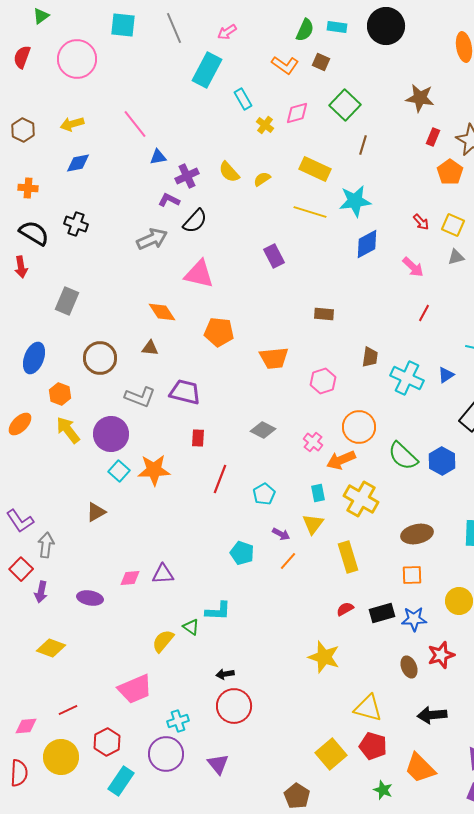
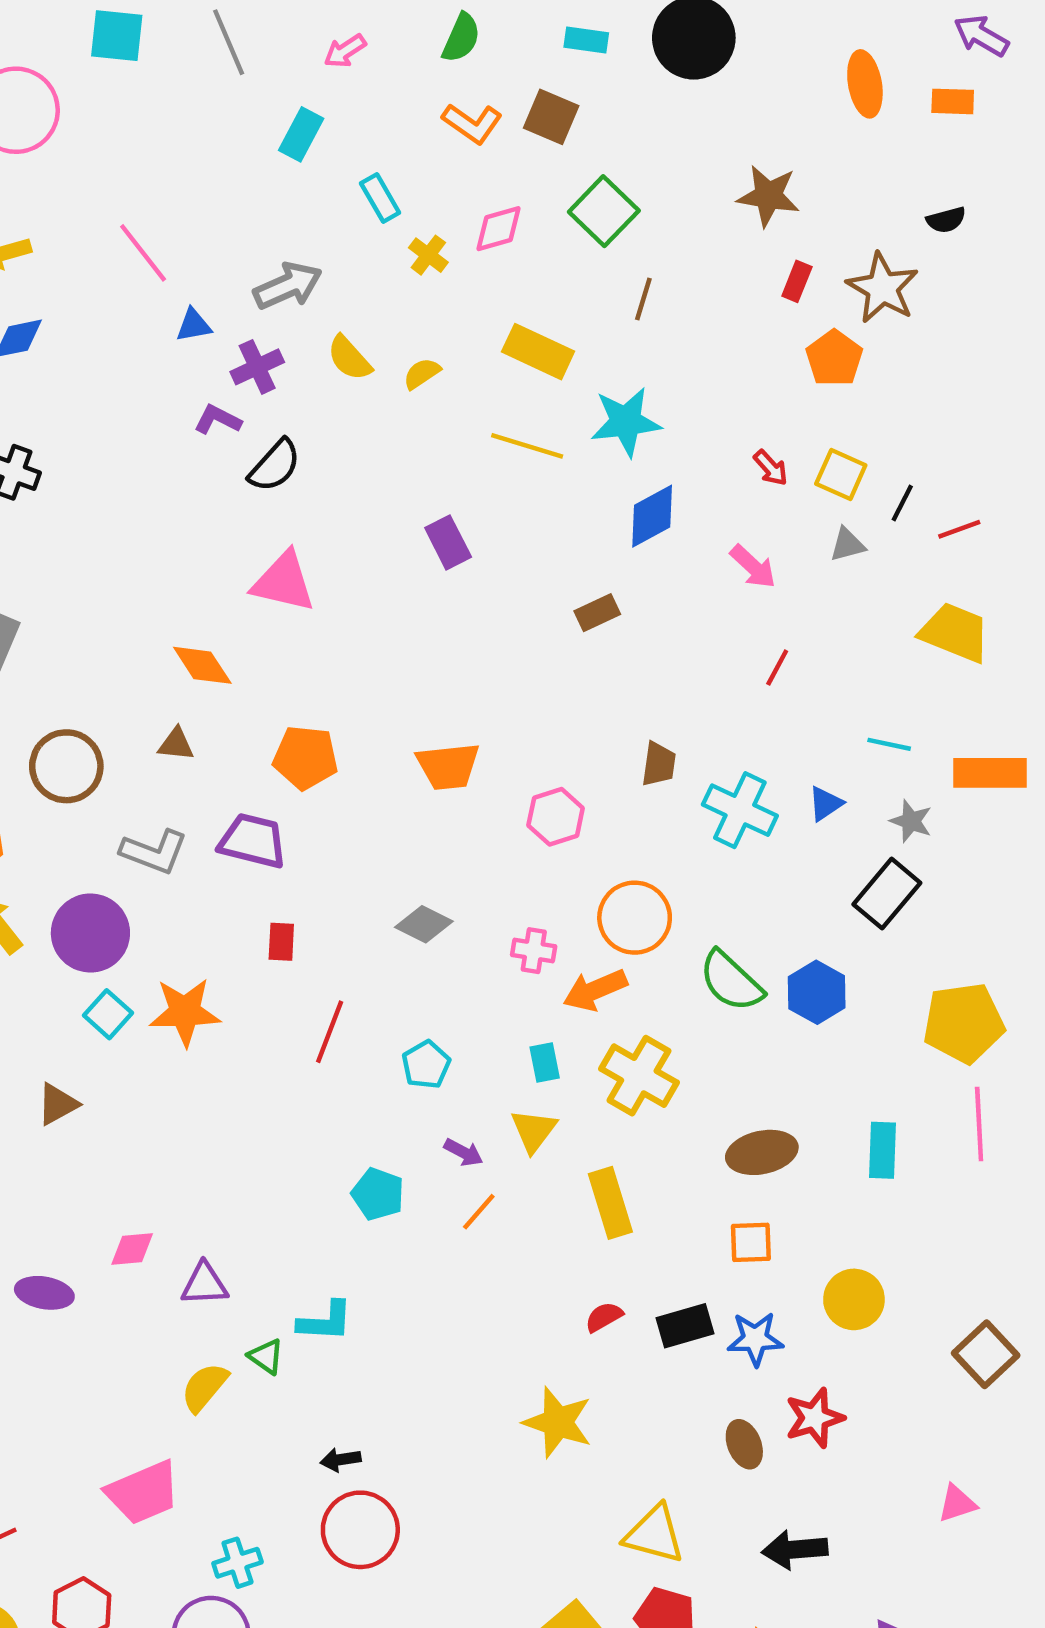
green semicircle: (305, 30) -> (461, 38), moved
brown square: (321, 62) -> (551, 117), size x1.4
cyan rectangle: (207, 70) -> (301, 134), size x0.7
gray arrow: (152, 239) -> (288, 286), moved
brown rectangle: (324, 314) -> (597, 613), moved, turned -30
orange pentagon: (219, 332) -> (305, 757), moved
pink cross: (313, 442) -> (534, 951), turned -30
purple triangle: (163, 574) -> (205, 1284), moved

